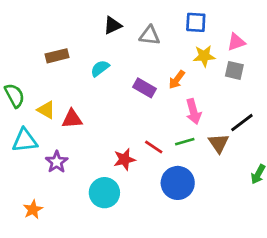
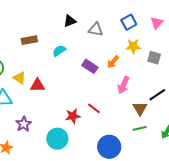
blue square: (196, 22) -> (129, 22), turned -35
pink triangle: (236, 42) -> (157, 23), moved, turned -32
pink arrow: (193, 112) -> (123, 85), turned 36
green line: (185, 142) -> (140, 128), moved
purple star: (57, 162) -> (24, 124), moved
blue circle: (178, 183) -> (109, 147), moved

